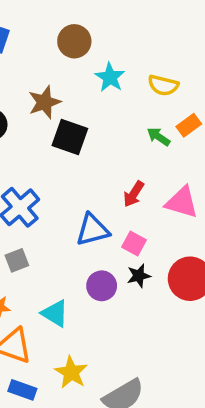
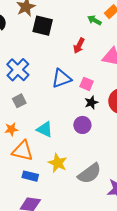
red arrow: (134, 194) -> (79, 46), moved
purple circle: (102, 286) -> (82, 125), moved

